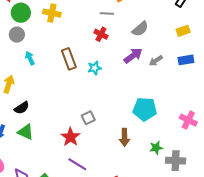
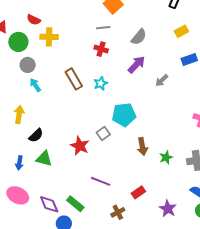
gray circle: (17, 35) -> (28, 65), moved
gray arrow: (156, 61) -> (162, 80), moved
cyan pentagon: (145, 109) -> (124, 115), moved
red star: (70, 137) -> (80, 146), moved
green star: (156, 148) -> (166, 157), moved

